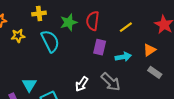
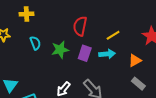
green star: (69, 22) -> (60, 50), moved
cyan semicircle: (50, 41) -> (35, 43), size x0.6
cyan arrow: (123, 57) -> (107, 54), moved

